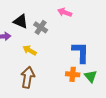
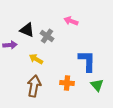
orange cross: (73, 74) -> (67, 83), moved

